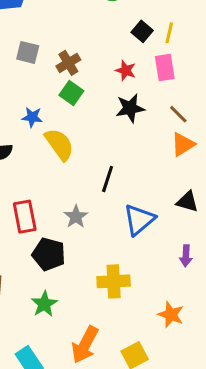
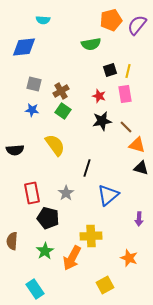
black square: (142, 31) -> (110, 70), turned 32
brown line: (178, 114) -> (126, 127), moved
blue star: (32, 117) -> (32, 110), moved
orange triangle: (183, 144) -> (137, 145), turned 48
black triangle: (187, 202) -> (141, 168), moved
orange arrow: (85, 345) -> (72, 258), moved

